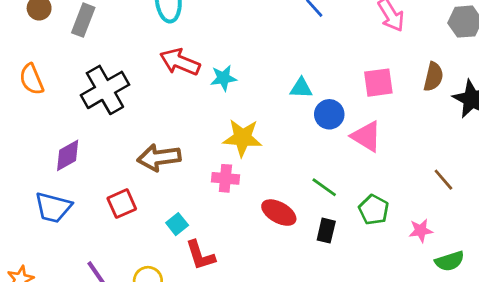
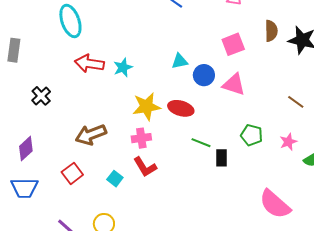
black cross: (105, 90) -> (41, 96), size x0.6
green line: (324, 187) -> (201, 143), moved
red ellipse: (279, 213) -> (181, 108), moved
red L-shape: (200, 255) -> (145, 167), moved

